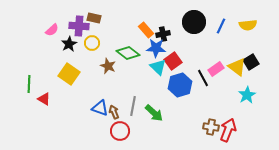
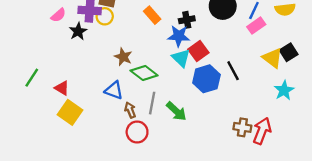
orange rectangle: (146, 30) -> (152, 15), moved
yellow circle: (92, 43) -> (105, 16), moved
green diamond: (128, 53) -> (144, 73), moved
pink rectangle: (216, 69) -> (256, 26), moved
yellow square: (69, 74) -> (70, 112), moved
green line: (29, 84) -> (32, 78), turned 30
red triangle: (44, 99) -> (62, 88), moved
blue triangle: (100, 108) -> (114, 90), moved

